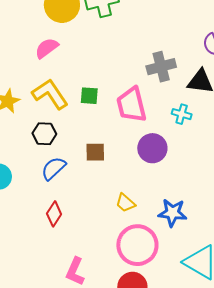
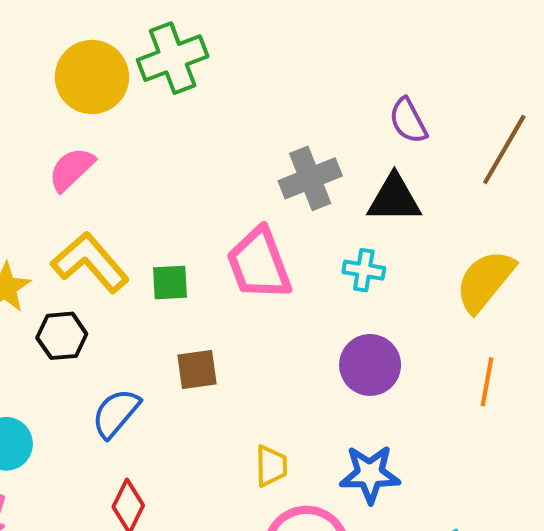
green square: (89, 96) -> (170, 283), moved
black hexagon: (44, 134) -> (62, 336), moved
purple circle: (152, 148) -> (370, 365), moved
yellow trapezoid: (125, 203) -> (271, 466), turned -125

